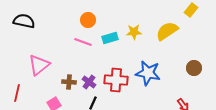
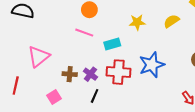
yellow semicircle: (167, 31) -> (171, 21), size x0.7
cyan rectangle: (110, 38) -> (112, 44), moved
blue star: (148, 73) -> (152, 65), turned -30

